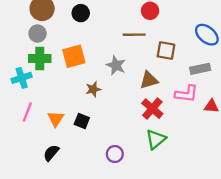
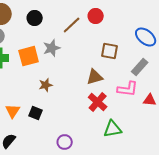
brown line: (134, 35) -> (72, 25), moved, turned -42
gray star: (116, 65) -> (52, 48), moved, turned 30
gray rectangle: (200, 69) -> (140, 67), turned -36
green triangle: (156, 139) -> (113, 129), moved, turned 30

